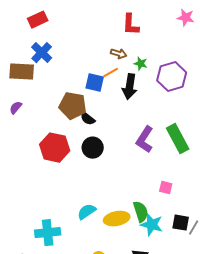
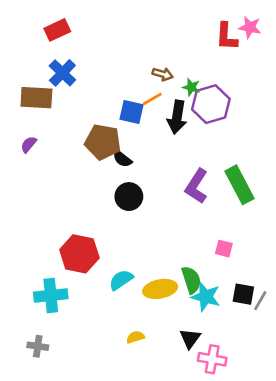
red L-shape: (131, 25) -> (226, 36), moved
purple hexagon: (172, 77) -> (211, 104), moved
red hexagon: (55, 148) -> (79, 254), moved
cyan cross: (48, 233) -> (51, 295), moved

